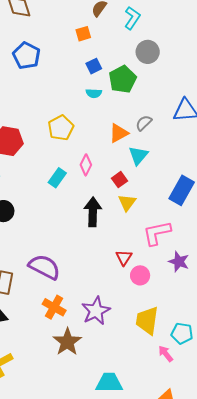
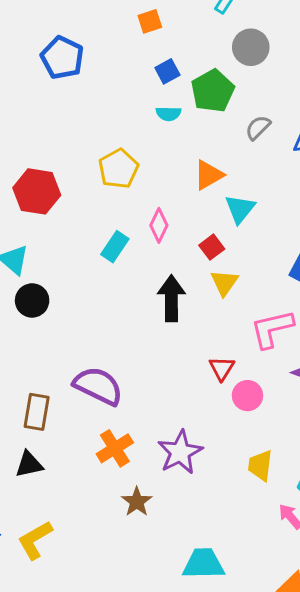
gray semicircle: (144, 123) -> (258, 128), moved
orange cross: (54, 307) -> (115, 448), turned 30
yellow trapezoid: (147, 320) -> (260, 465), size x0.7
brown star: (67, 342) -> (137, 502), size x0.7

